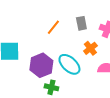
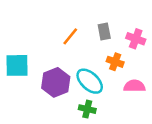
orange cross: (90, 48) -> (115, 62), turned -32
green cross: (51, 87) -> (87, 109), moved

